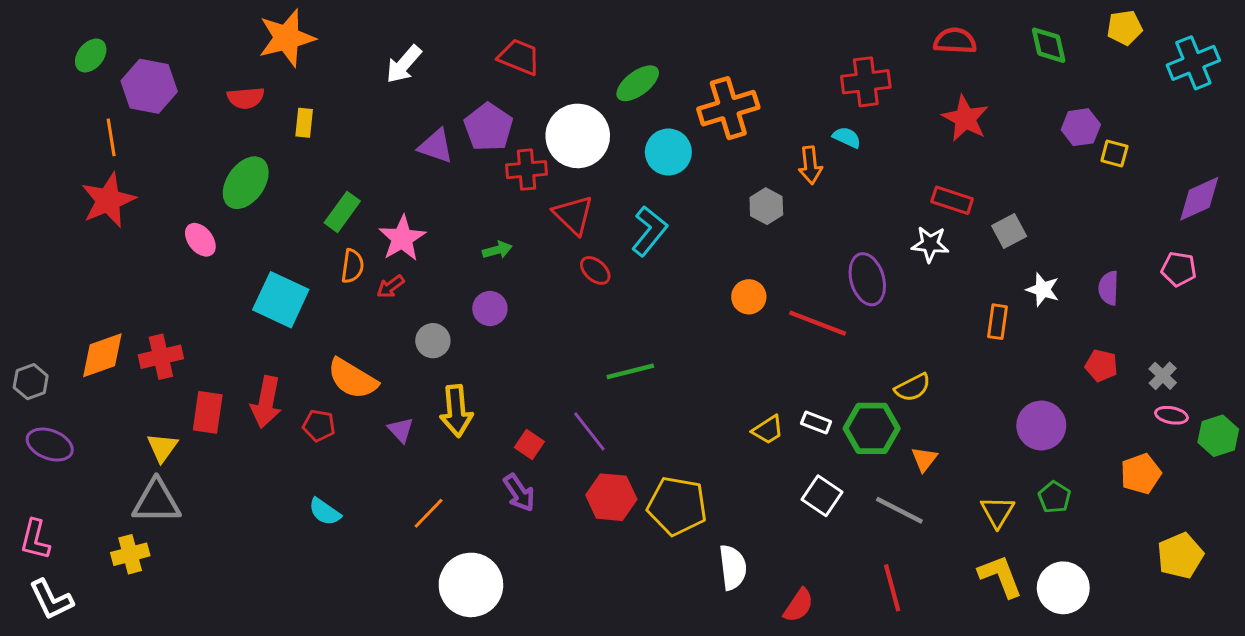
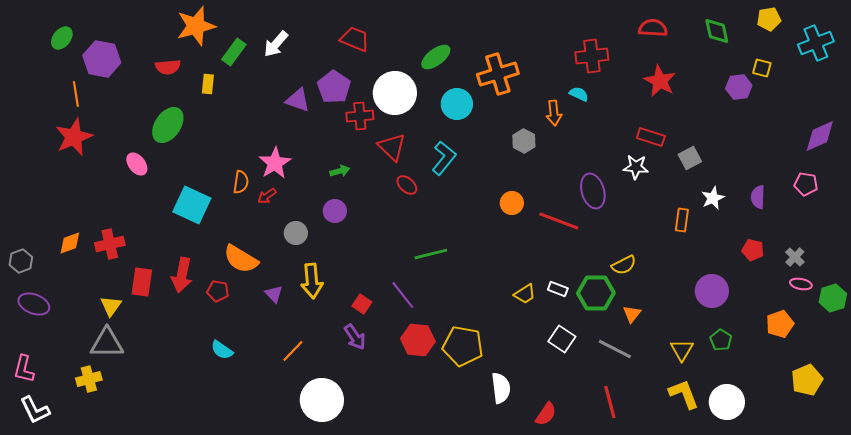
yellow square: (1114, 153) -> (762, 68), moved
green rectangle: (342, 212) -> (234, 52), moved
white star: (1043, 289) -> (713, 198), turned 30
orange diamond: (102, 355) -> (70, 243), size x0.7

